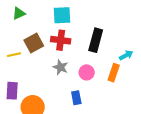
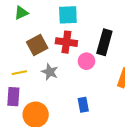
yellow line: (14, 55) -> (19, 73), moved
gray star: (60, 67) -> (50, 72), moved
pink circle: (87, 72) -> (86, 61), moved

